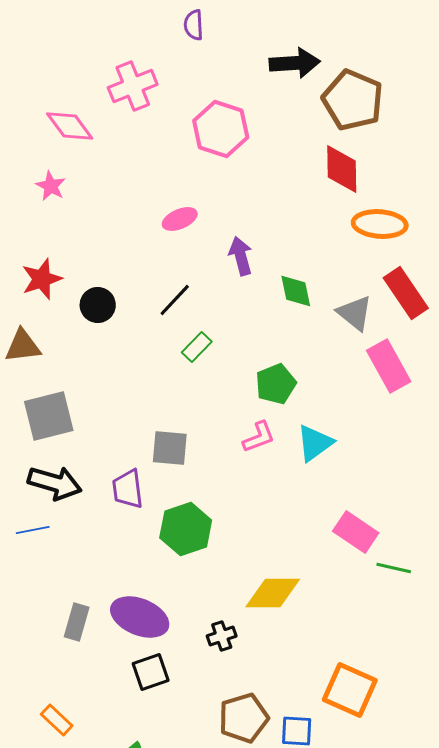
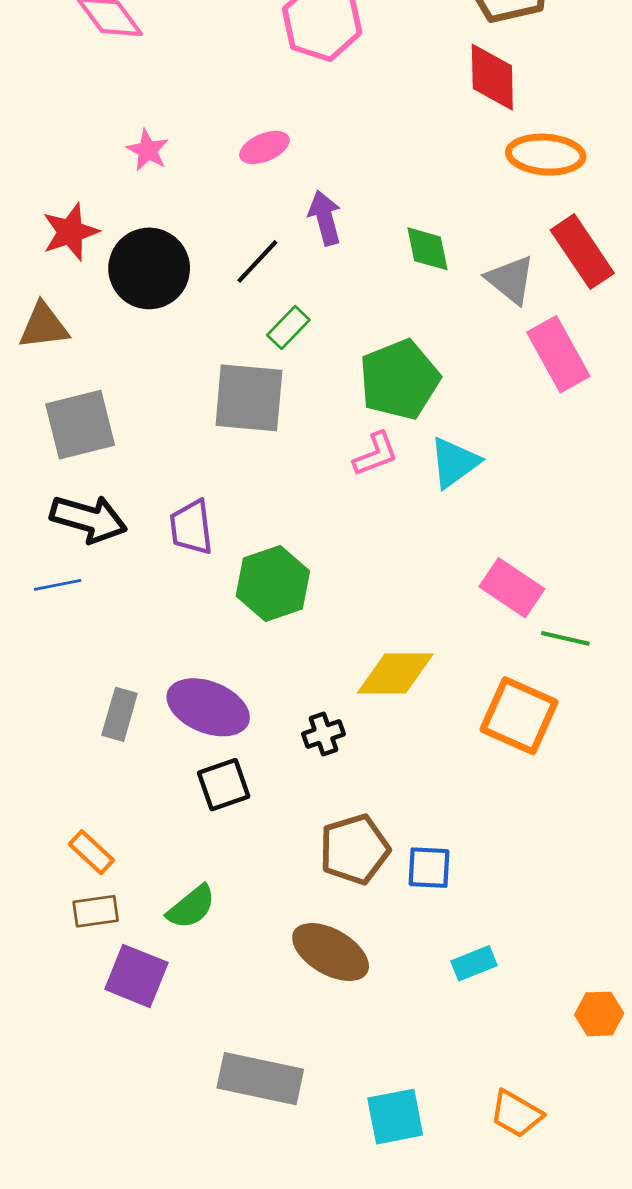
pink star: (51, 186) -> (148, 150), moved
purple arrow: (241, 256) -> (325, 218), moved
black circle: (98, 305) -> (149, 268), size x1.6
green pentagon: (276, 384) -> (399, 380), size x1.4
gray square: (170, 448) -> (249, 398), moved, size x1.4
orange square: (350, 690) -> (519, 716), moved

